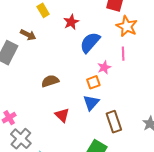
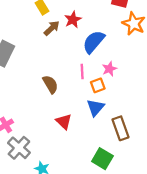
brown arrow: (28, 35) -> (52, 28), moved, turned -70
pink line: (123, 54) -> (82, 71), moved
brown semicircle: (50, 81) -> (50, 84), turned 78

